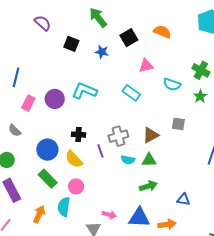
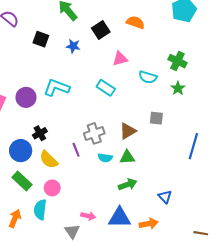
black cross: (78, 135) -> (40, 133), moved, turned -32
blue triangle: (184, 199) -> (165, 197), turned 40

